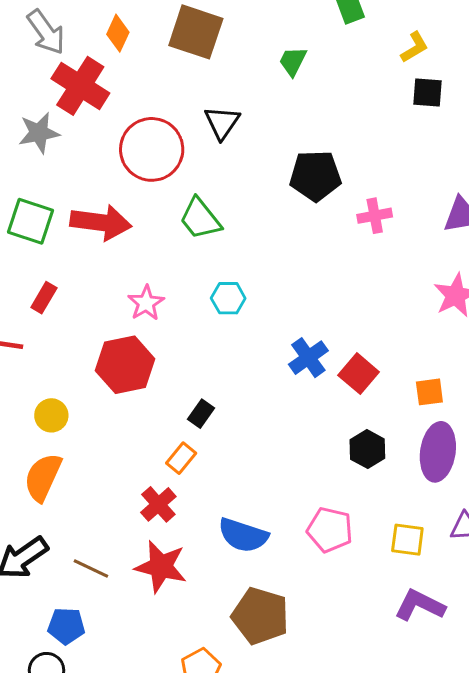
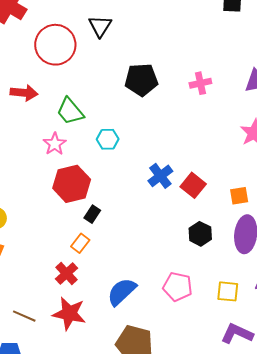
black pentagon: (315, 176) -> (141, 80), moved
green trapezoid: (200, 219) -> (70, 111), moved
red arrow: (101, 222) -> (24, 93), size x0.7
red hexagon: (125, 365) -> (72, 184), moved
blue semicircle: (243, 535) -> (122, 292), turned 120

